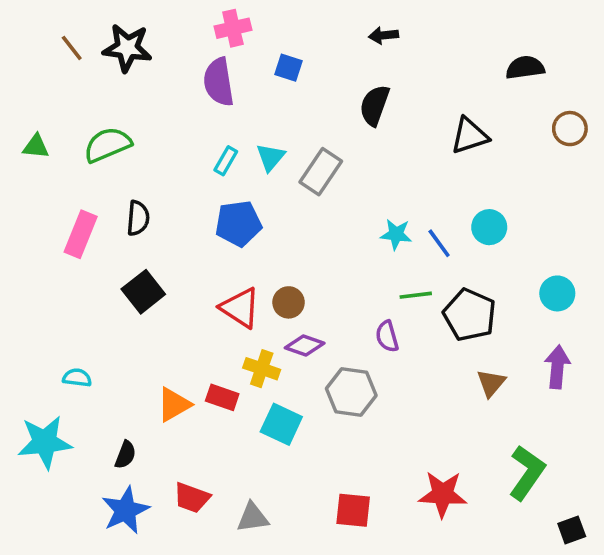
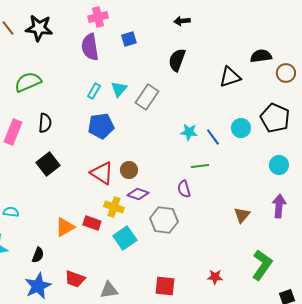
blue square: (289, 68) -> (129, 39), turned -35
black semicircle: (525, 68) -> (261, 56), moved
black pentagon: (470, 315) -> (275, 118), moved
cyan square: (281, 424) -> (125, 238), turned 30
red star: (443, 494) -> (215, 277), size x0.6

